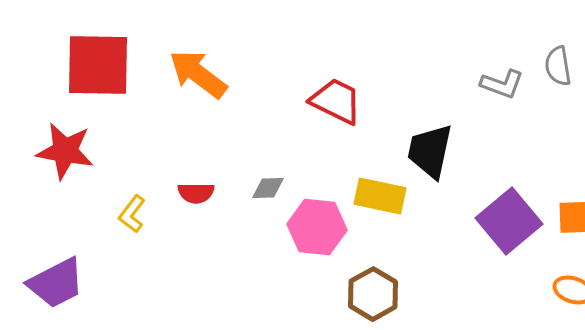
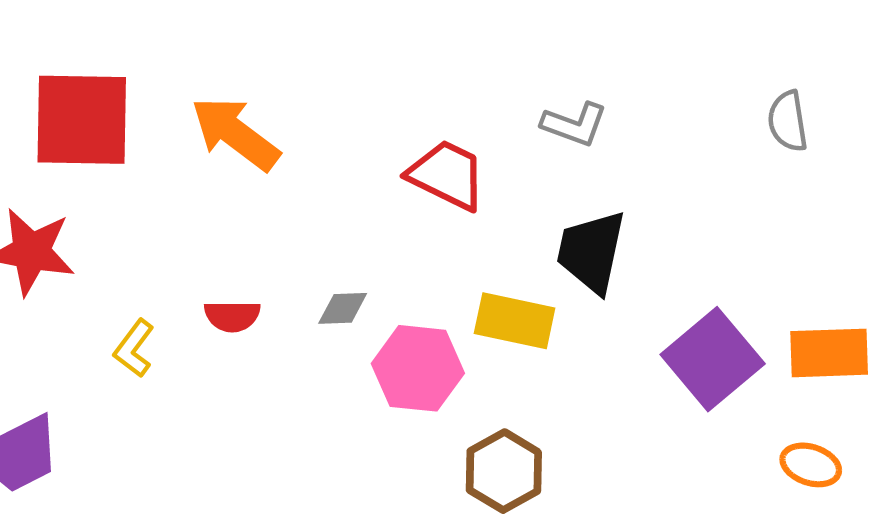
gray L-shape: (502, 84) -> (574, 124), moved

